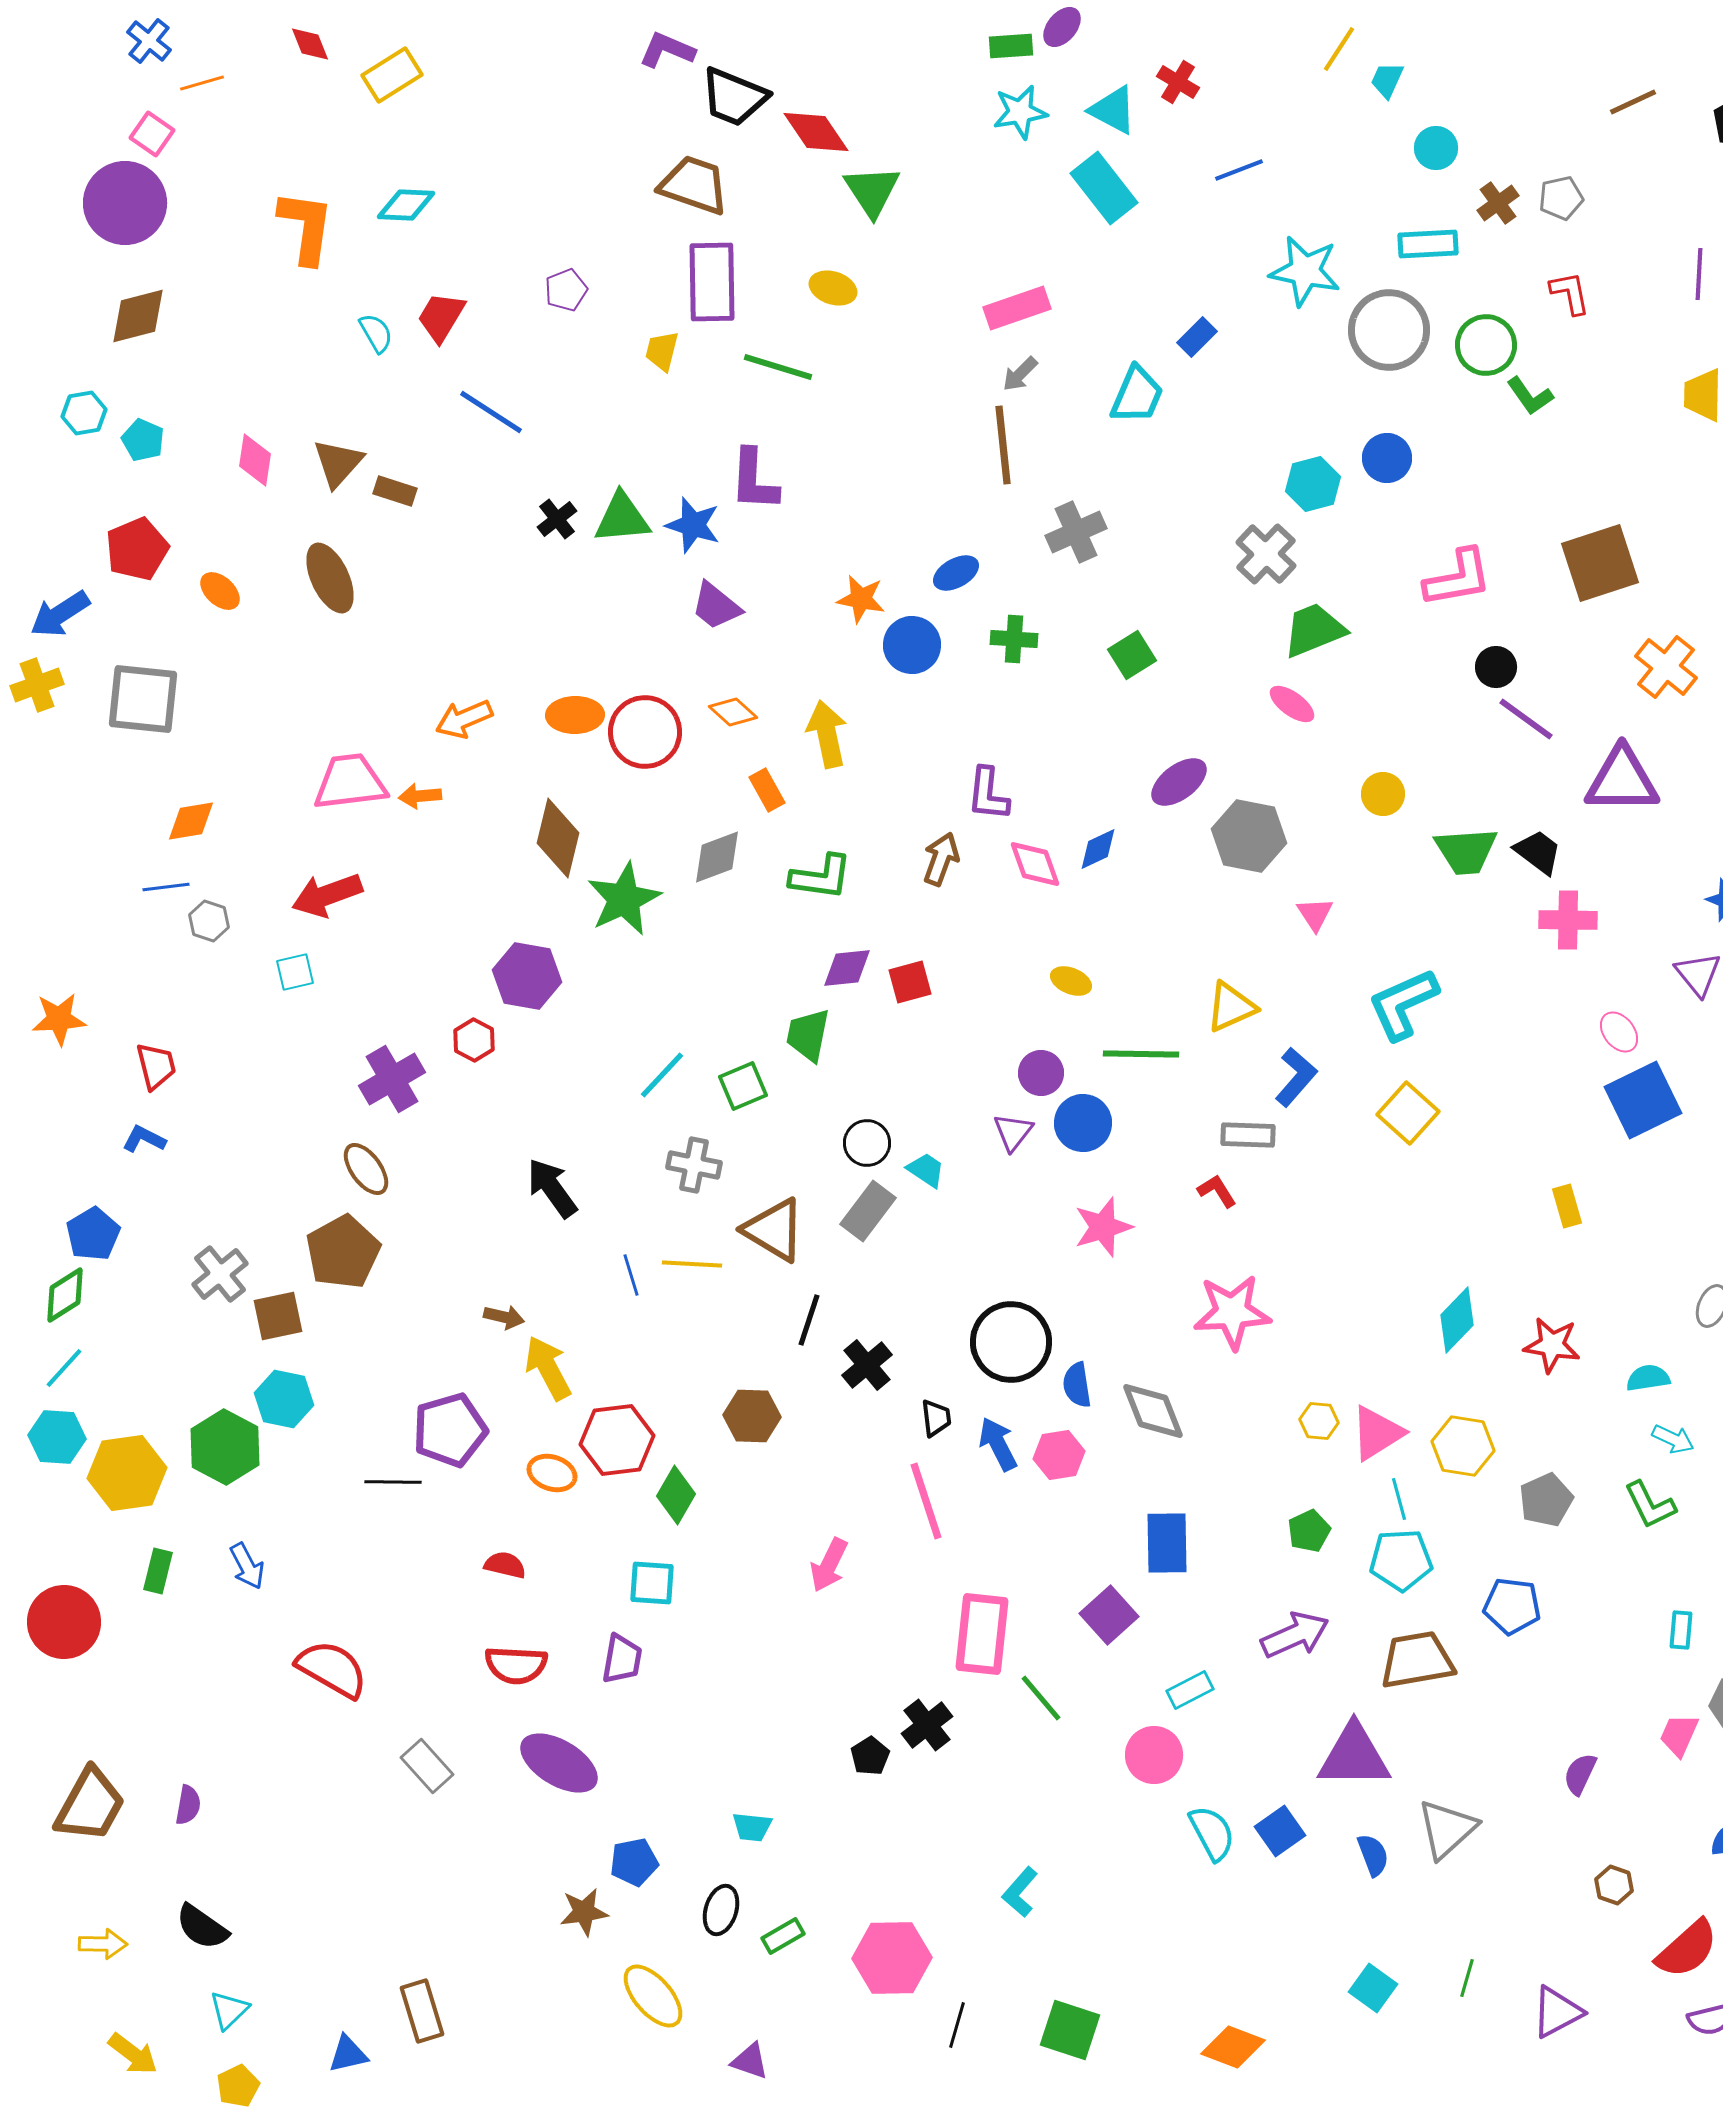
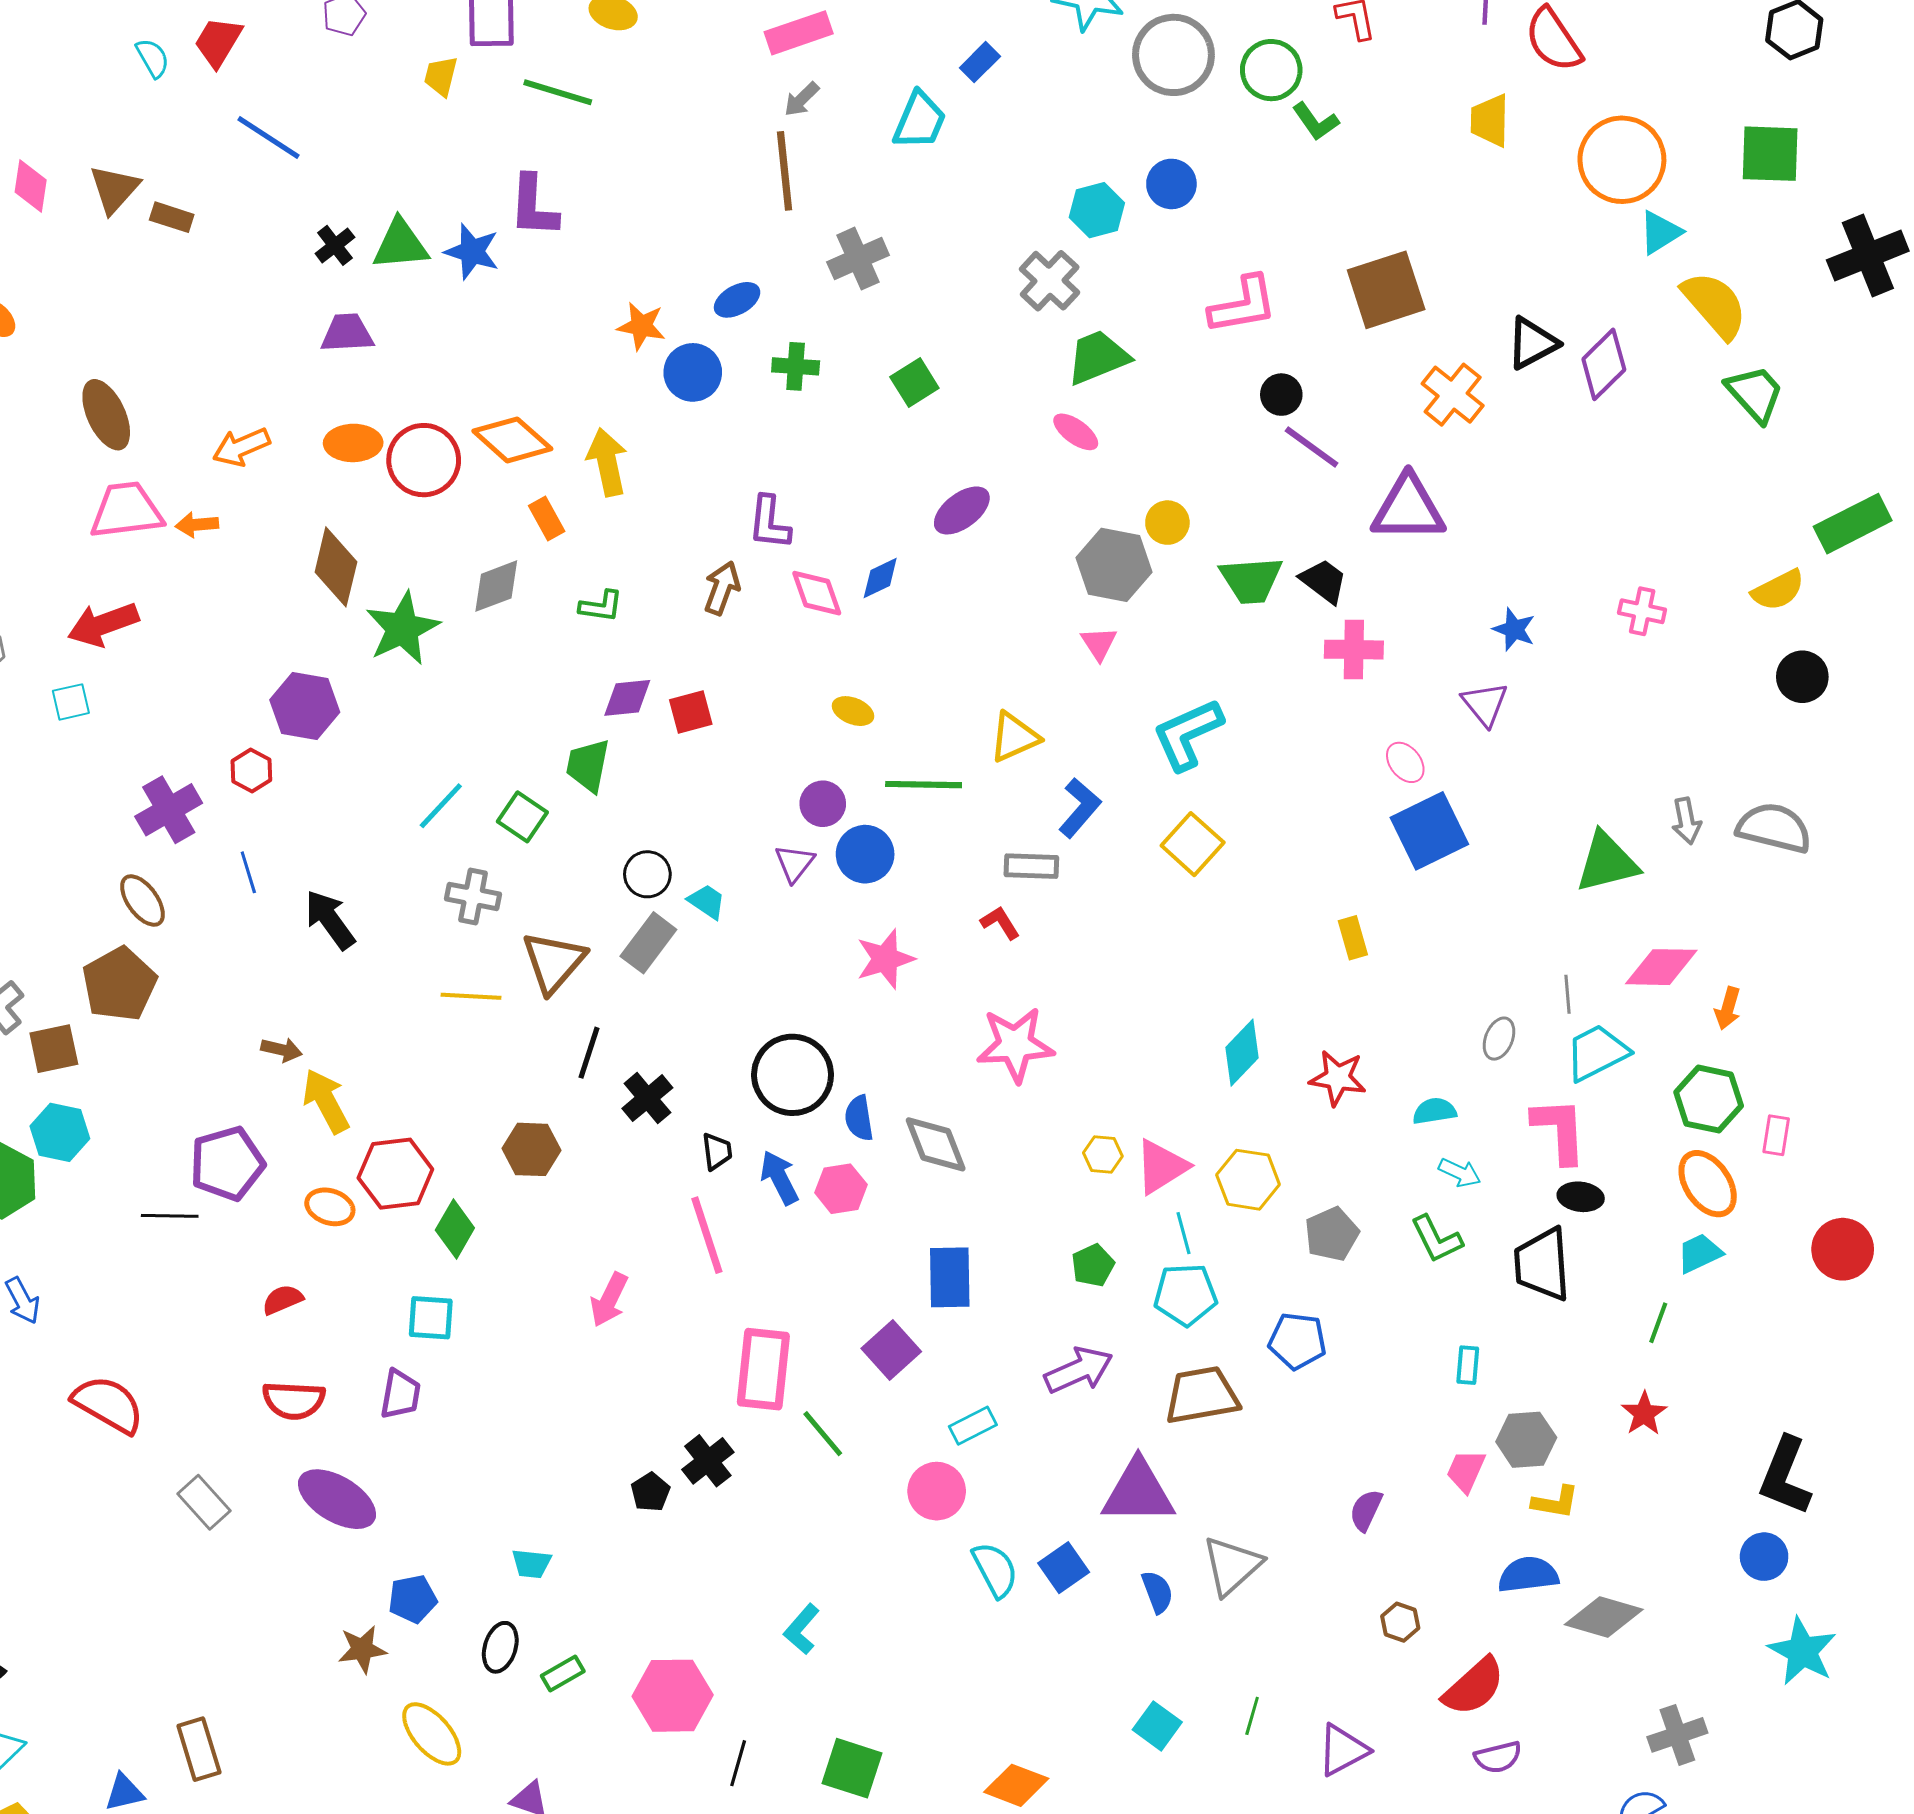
brown ellipse: (330, 578) -> (106, 415), moved
purple trapezoid: (716, 606) -> (347, 333), moved, turned 138
orange diamond: (733, 712) -> (512, 440), size x1.6
gray hexagon: (1249, 836) -> (1114, 565), moved
green L-shape: (821, 877) -> (601, 606), size x0.7
green square: (743, 1086) -> (522, 817), turned -33
brown triangle: (774, 1230) -> (554, 962), turned 40
blue line: (631, 1275) -> (248, 872), moved
red semicircle: (505, 1565) -> (283, 1300), turned -36

